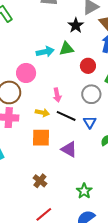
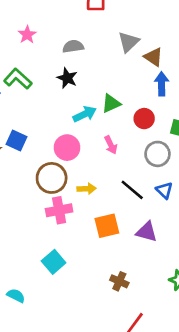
black star: (76, 25) -> (67, 78), moved
pink arrow: (57, 95) -> (111, 145), moved
yellow arrow: (42, 113) -> (87, 189), moved
black line: (66, 116) -> (132, 190), turned 30

